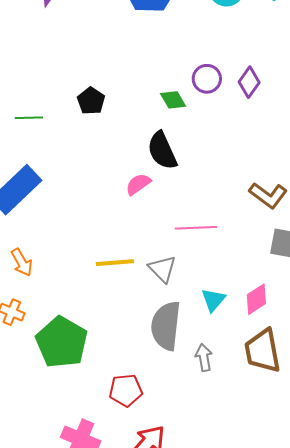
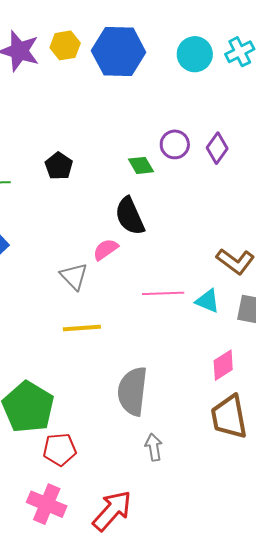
gray triangle: (162, 269) -> (74, 276), moved
cyan triangle: (213, 300) -> (208, 301), moved, turned -48
gray arrow: (204, 357) -> (154, 447), moved
red pentagon: (126, 390) -> (60, 449), moved

